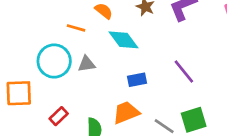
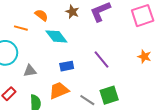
gray triangle: (87, 64) -> (30, 71), moved

